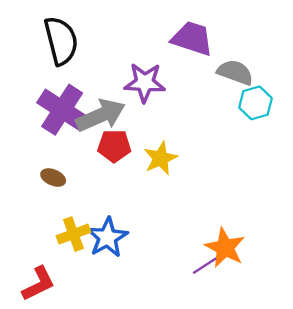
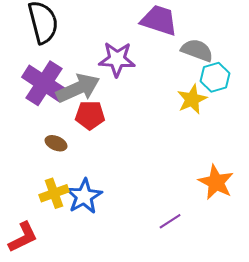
yellow star: (161, 158) -> (192, 99), moved
brown ellipse: (53, 178) -> (56, 143), moved
orange star: (225, 248) -> (216, 182), moved

